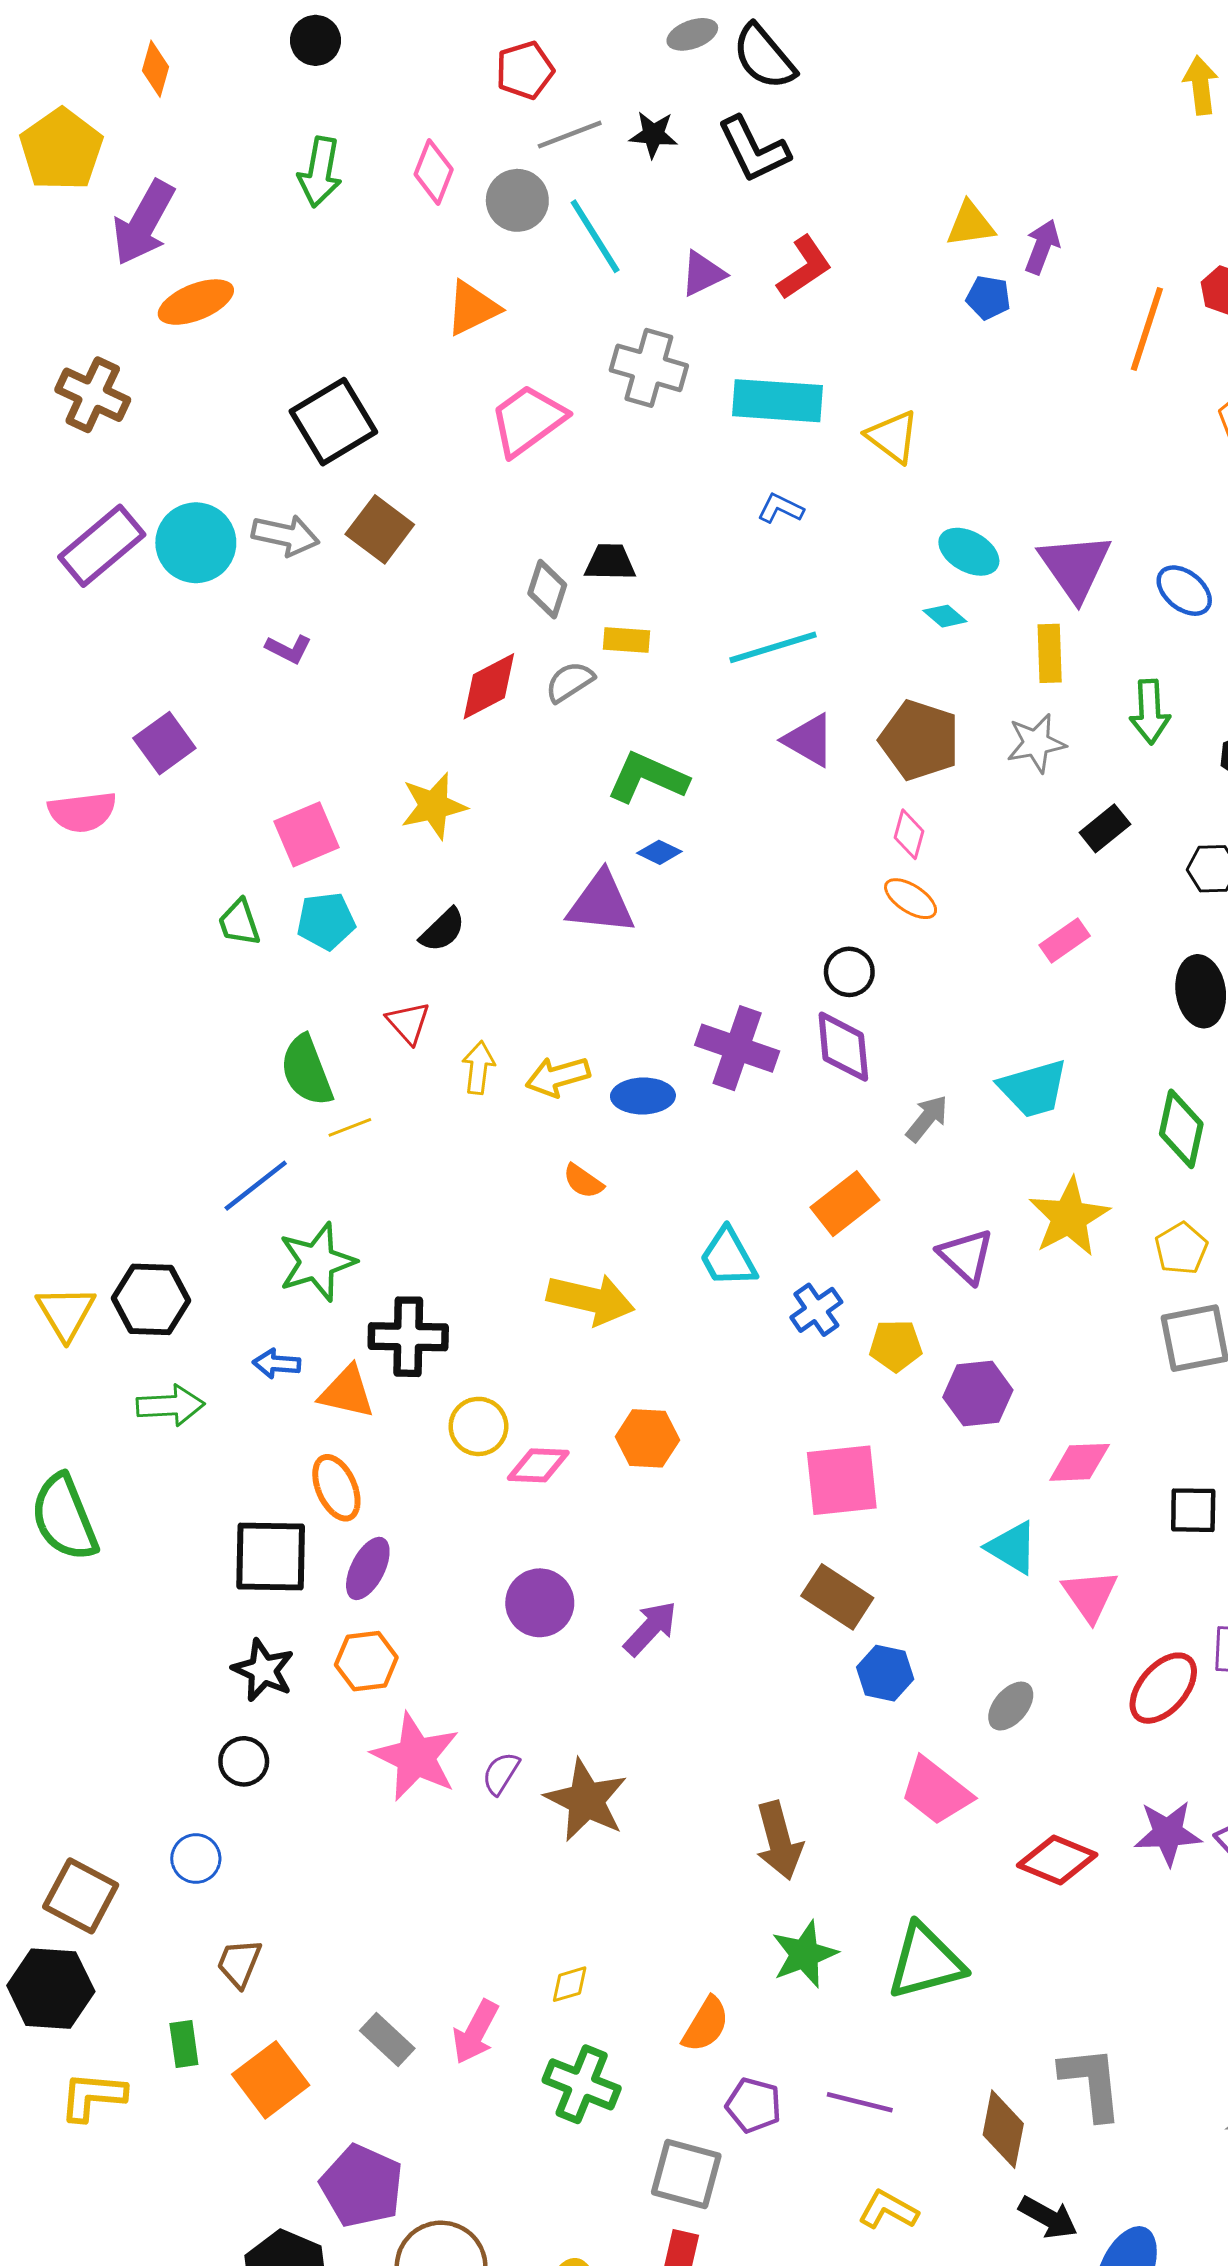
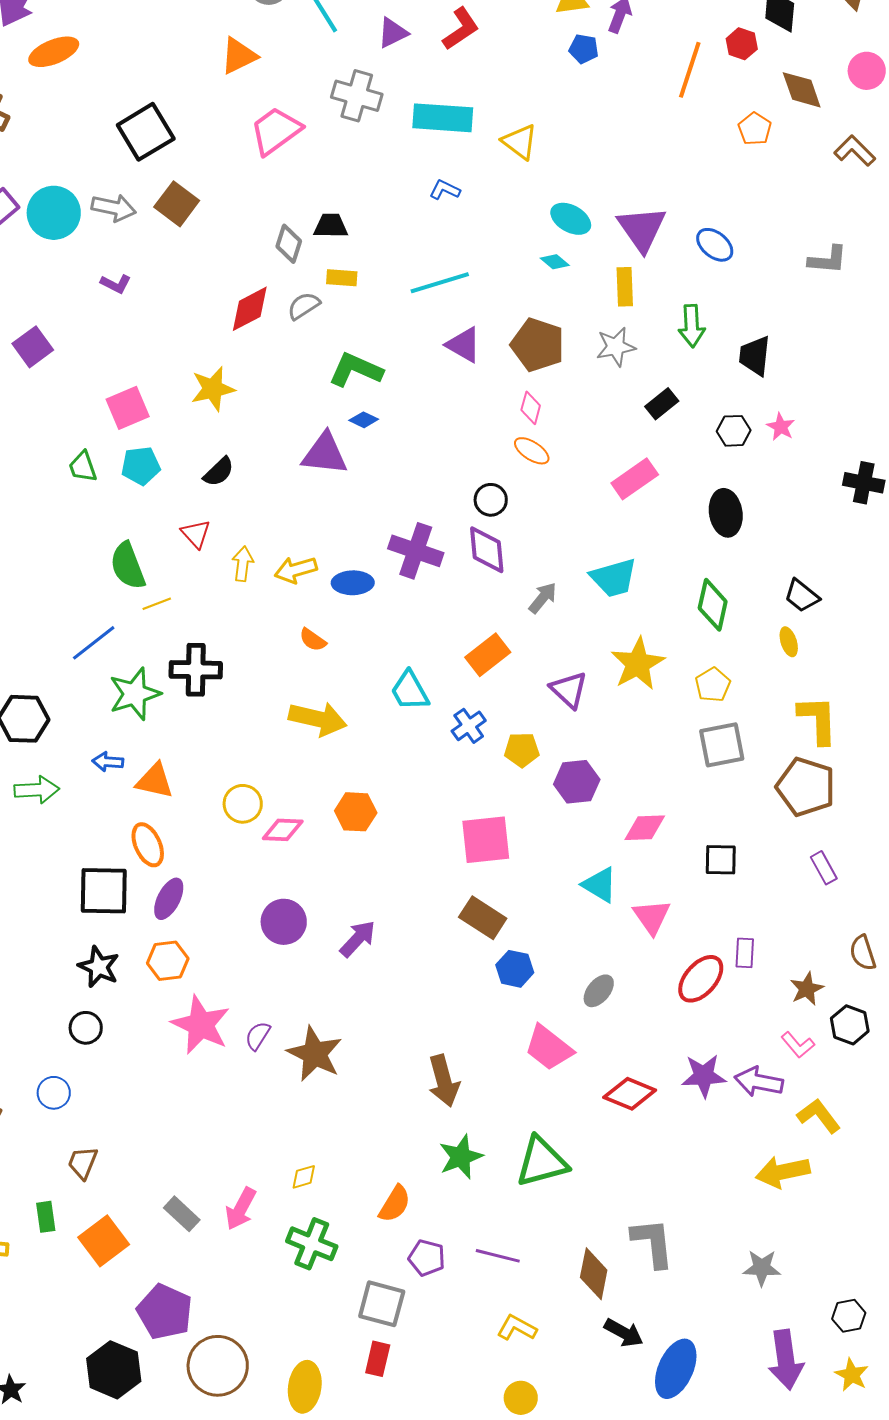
pink rectangle: (1065, 940) -> (635, 479), size x1.4
black cross: (408, 1337) -> (196, 670), moved

